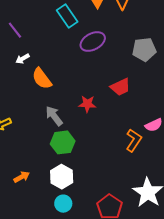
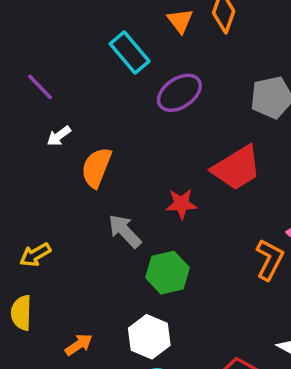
orange semicircle: (42, 79) -> (96, 167), turned 65
red trapezoid: (120, 87) -> (237, 168), size x1.4
green hexagon: (63, 142) -> (167, 273), moved

